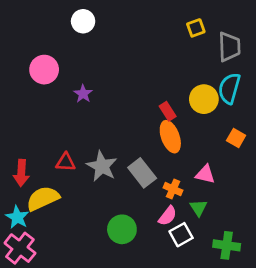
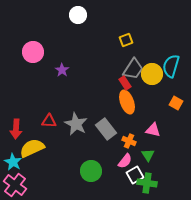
white circle: (83, 21) -> (78, 15), moved
yellow square: (196, 28) -> (126, 40), moved
gray trapezoid: (229, 47) -> (133, 69), moved, turned 35
green cross: (227, 245) -> (147, 183), moved

